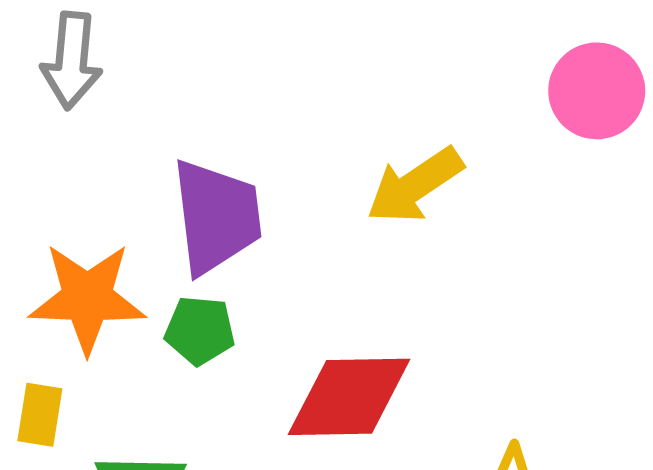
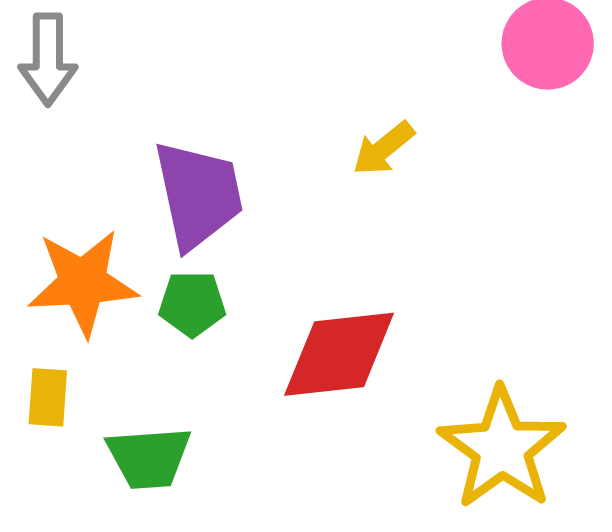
yellow arrow: (415, 185) -> (383, 148), size x0.7

